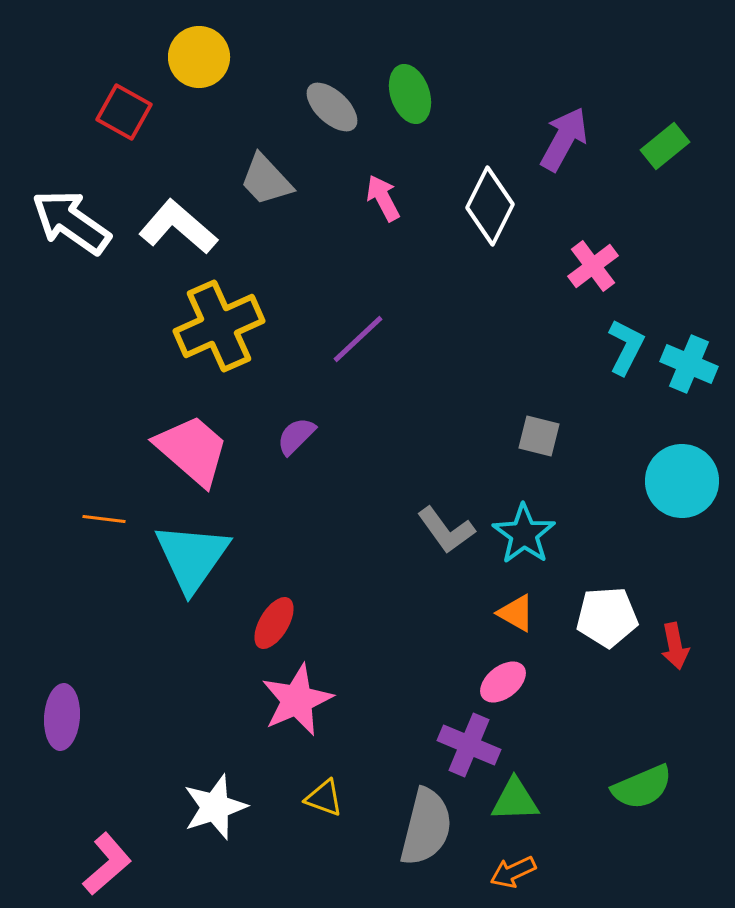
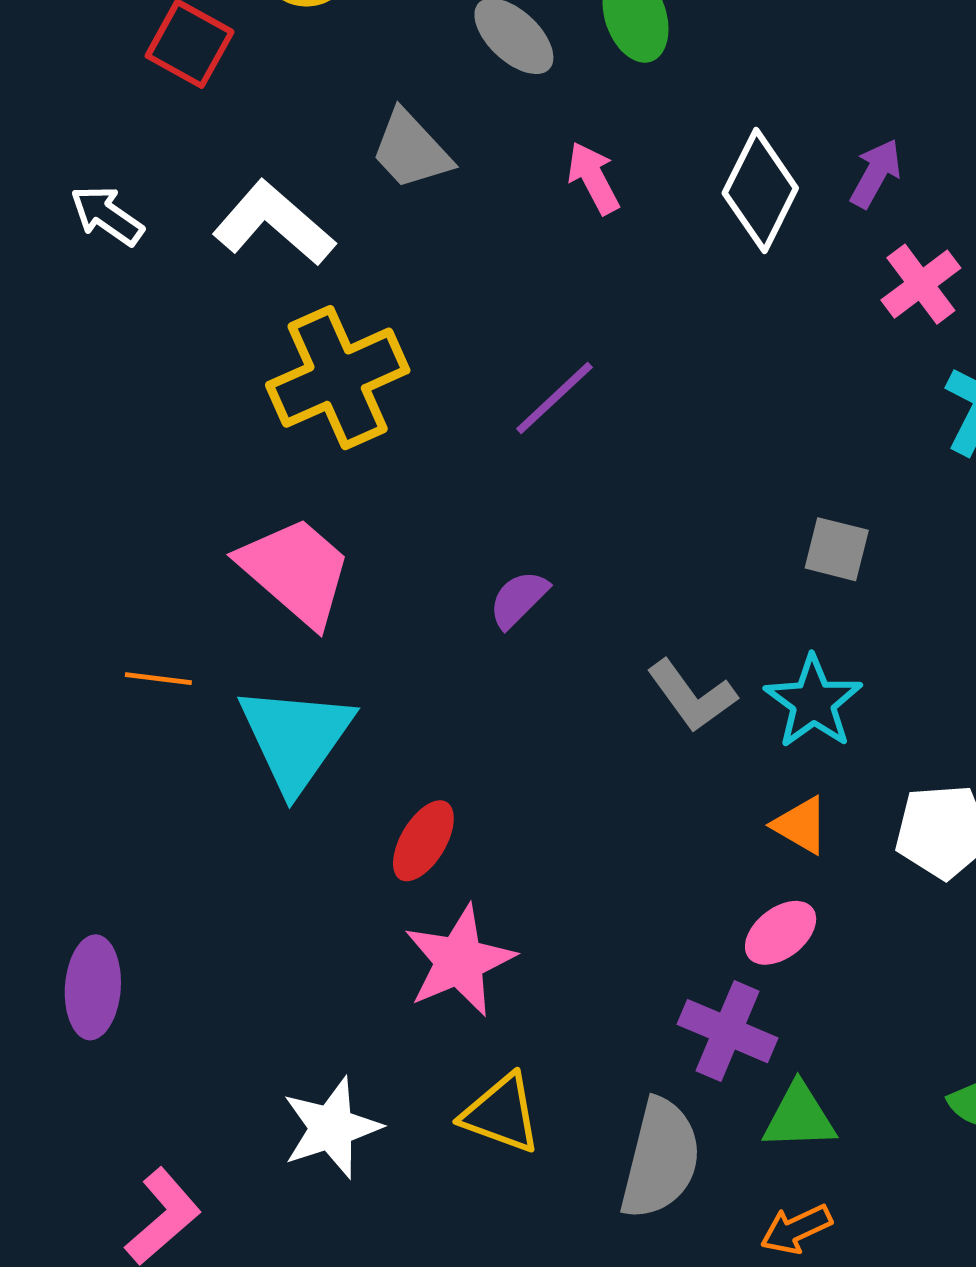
purple arrow: (564, 139) -> (876, 173), moved, size x0.7
white arrow: (71, 222) -> (107, 215), size x0.6
purple semicircle: (296, 436) -> (519, 599), moved
yellow triangle: (324, 798) -> (501, 1114), size x1.4

